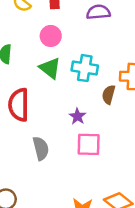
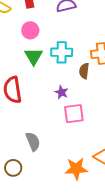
green triangle: (50, 68) -> (34, 56), turned 30
gray semicircle: (41, 148) -> (33, 141), moved

